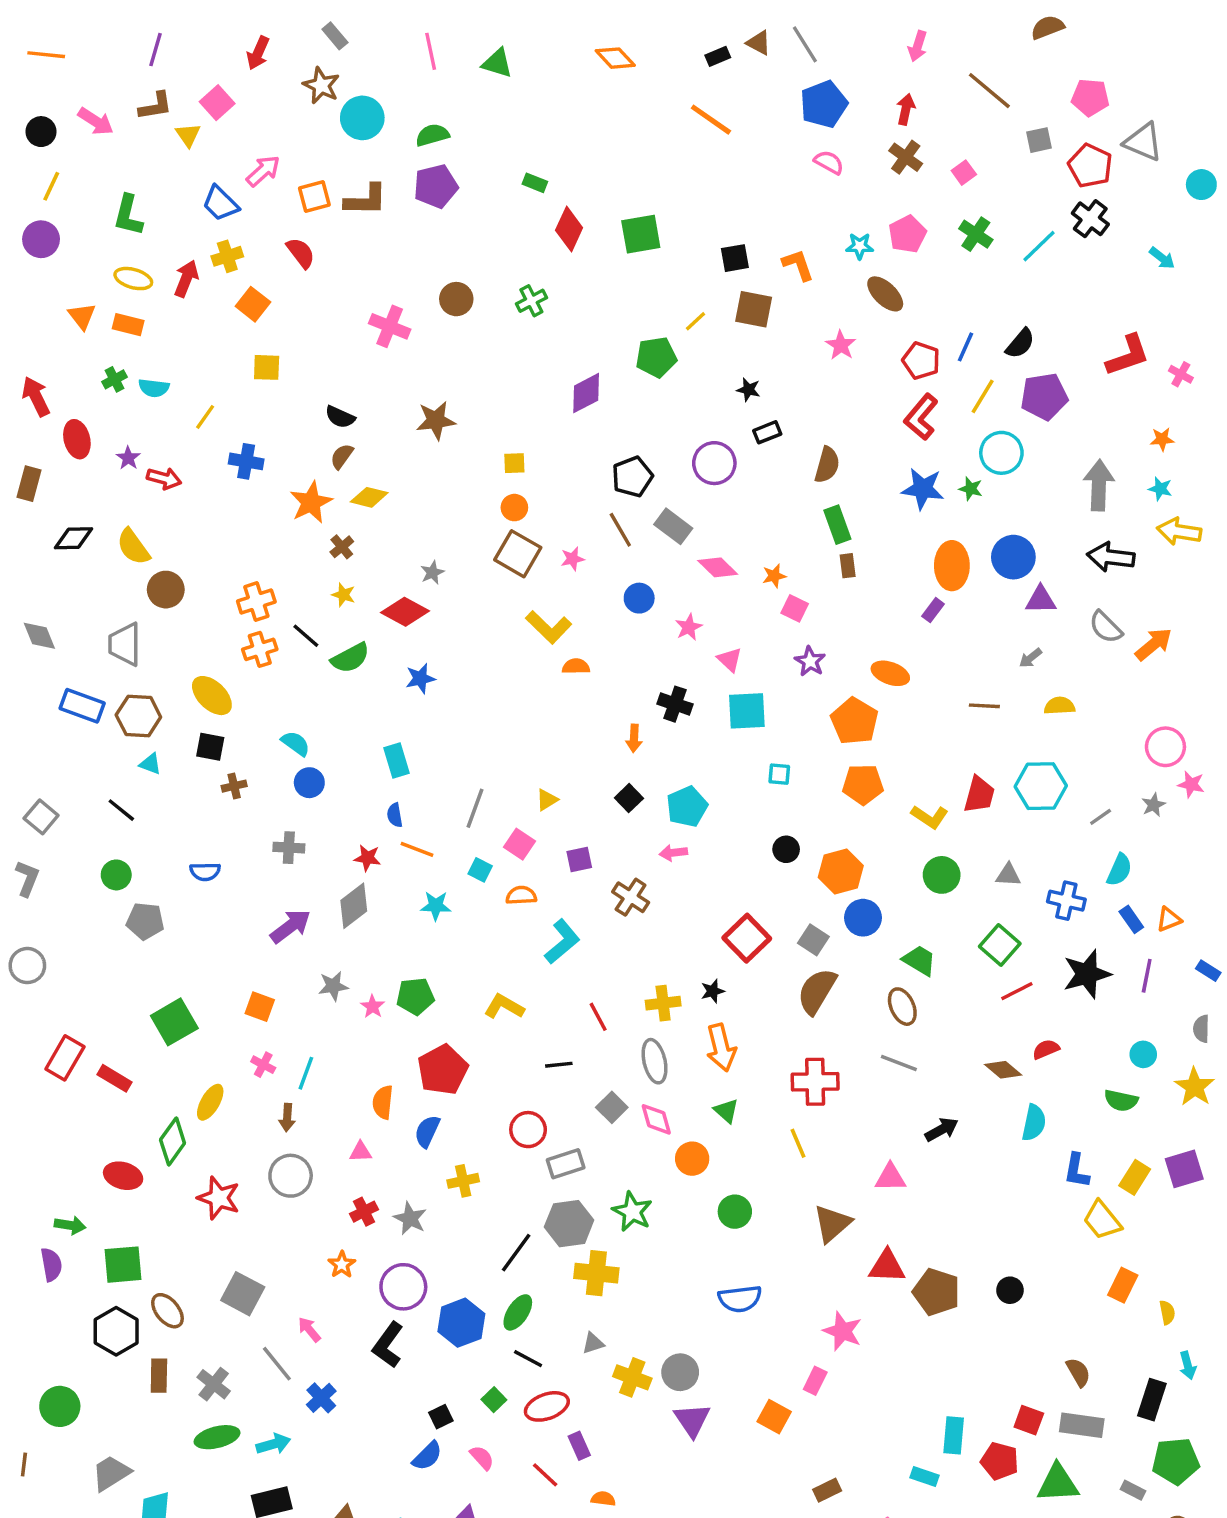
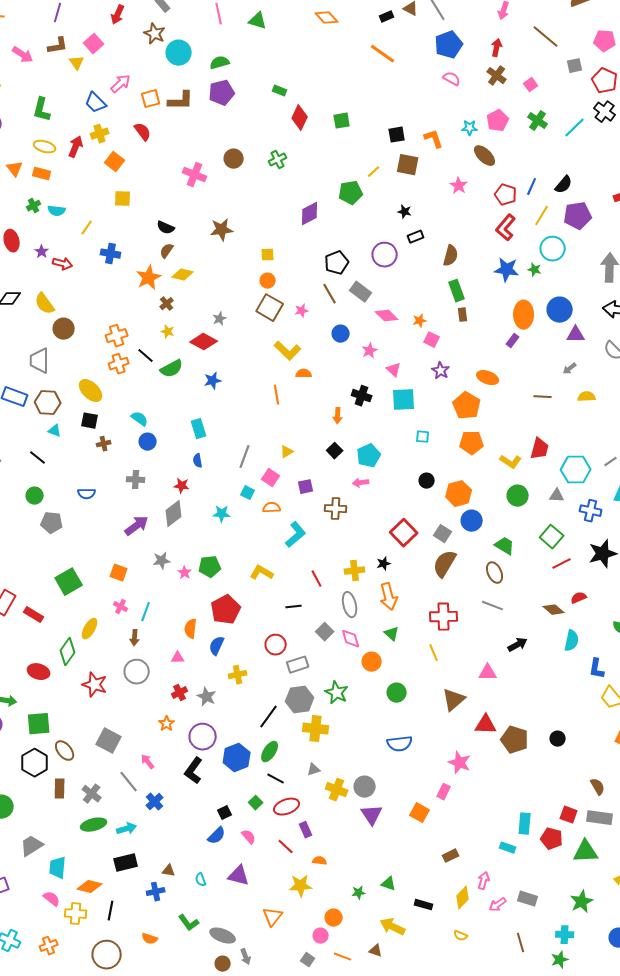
green square: (641, 234) -> (342, 121), size x0.7
cyan hexagon: (1041, 786) -> (576, 470), moved
orange line: (417, 849) -> (277, 395), moved, turned 60
brown cross: (631, 897) -> (336, 509), turned -30

